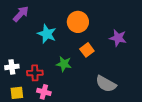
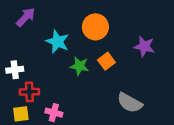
green star: (64, 64) -> (80, 66), moved
white cross: (12, 67) -> (15, 70), moved
red cross: (35, 73) -> (29, 92), moved

